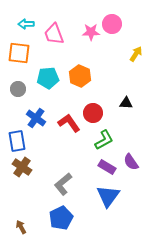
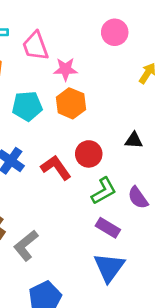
pink star: (91, 32) -> (65, 69), moved
purple semicircle: (131, 162) -> (138, 198), moved
gray L-shape: (63, 184) -> (26, 246), moved

